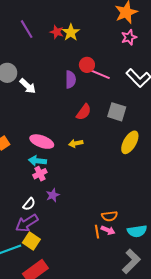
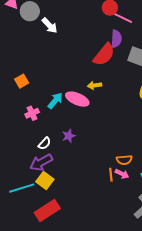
purple semicircle: (70, 79) -> (116, 39), moved
red semicircle: (84, 112) -> (104, 54), size x1.4
pink ellipse: (42, 142) -> (77, 99), moved
cyan arrow: (37, 161) -> (55, 101), turned 120
pink cross: (40, 174) -> (32, 113), moved

